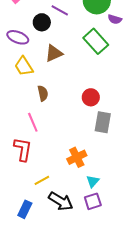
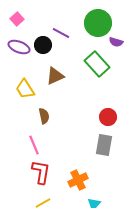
purple ellipse: (18, 37) -> (19, 47), moved
red circle: (91, 97) -> (108, 117), moved
red L-shape: (23, 149) -> (41, 172), moved

